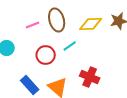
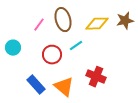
pink line: (33, 25) -> (39, 25), turned -32

